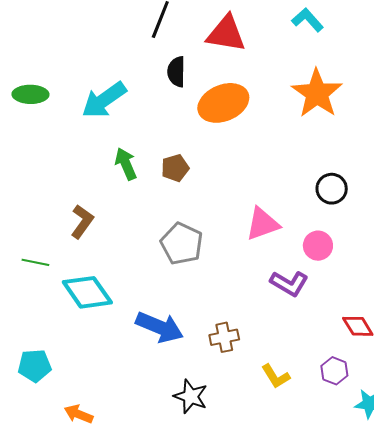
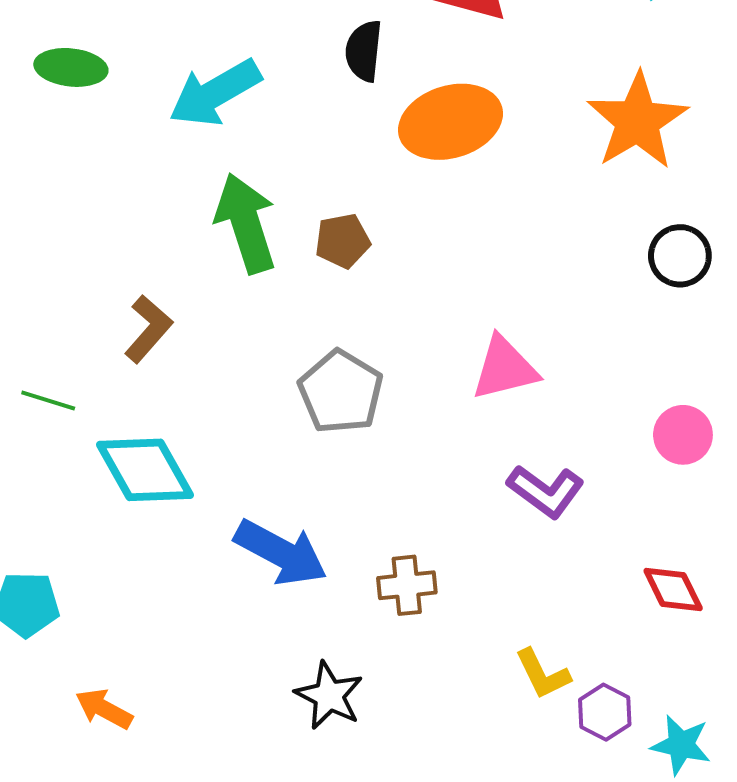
green arrow: (126, 164) -> (246, 223), size x1.5
black circle: (332, 189) -> (680, 256), moved
pink circle: (318, 246) -> (683, 435), moved
purple hexagon: (334, 371) -> (605, 712), moved
yellow L-shape: (276, 376) -> (543, 674), moved

